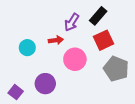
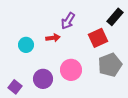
black rectangle: (98, 16) -> (115, 17), moved
pink circle: (75, 59) -> (71, 70), moved
gray pentagon: (116, 69) -> (110, 65), turned 30

